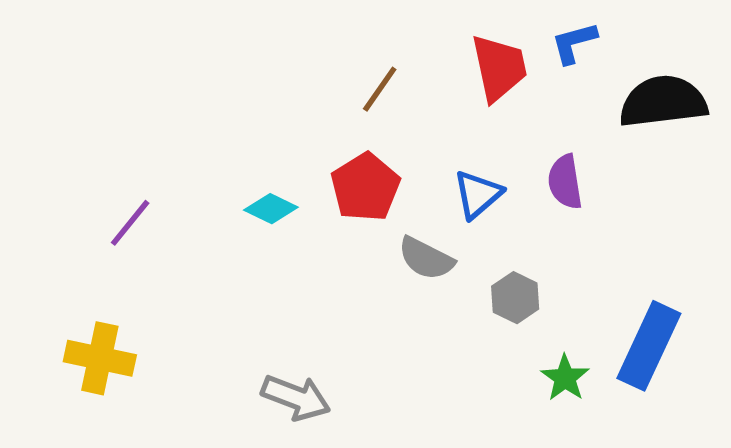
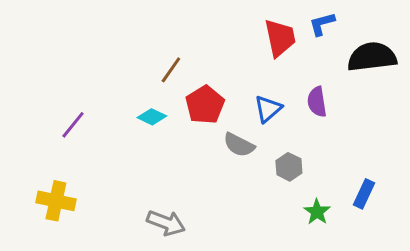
brown line: (380, 89) -> (171, 70), moved
blue rectangle: (649, 346) -> (364, 194), size x0.6

